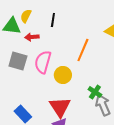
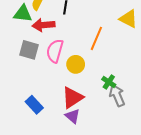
red arrow: (32, 37) -> (44, 25), size x1.5
red triangle: (60, 107) -> (73, 98), turned 30

